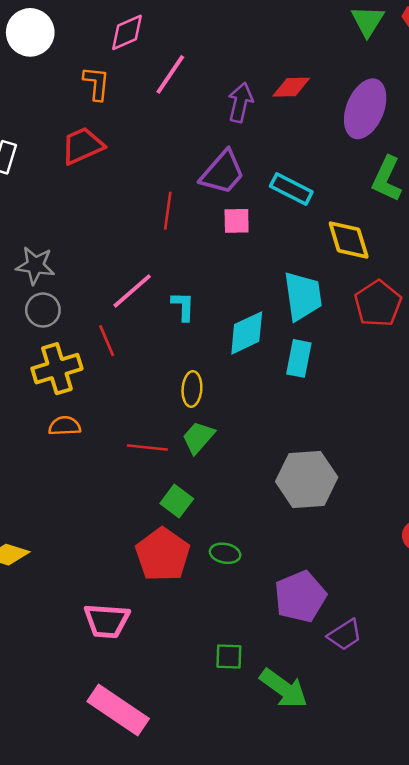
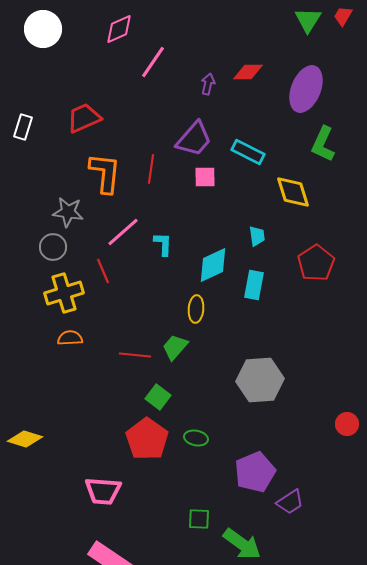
orange L-shape: (96, 83) -> (105, 173), moved, size x1.5
purple arrow: (240, 102) -> (208, 84), size x0.7
gray star: (35, 265) -> (68, 212), moved
cyan trapezoid: (303, 296) -> (257, 236), size x0.5
red pentagon: (378, 304) -> (316, 263), moved
yellow ellipse: (192, 389) -> (196, 309), moved

